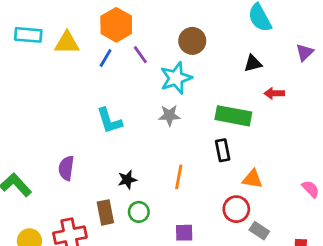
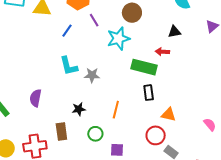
blue line: (106, 58) -> (67, 31), moved
red arrow: (274, 93) -> (162, 52), moved
gray star: (169, 115) -> (92, 75), moved
green rectangle: (233, 116) -> (144, 67), moved
green circle: (139, 212) -> (95, 134), moved

